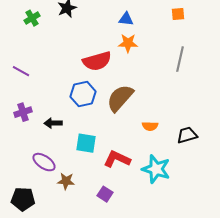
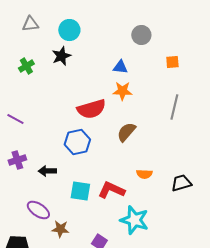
brown semicircle: (120, 98) -> (126, 132), moved, size x0.7
red L-shape: (117, 159) -> (111, 190), moved
cyan star: (156, 169) -> (134, 220), moved

